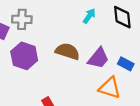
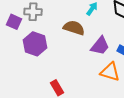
brown semicircle: (68, 51) -> (74, 28), moved

